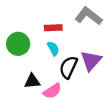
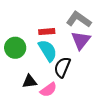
cyan semicircle: (53, 48) -> (48, 51), size x1.6
purple triangle: (91, 61) -> (81, 40), moved

